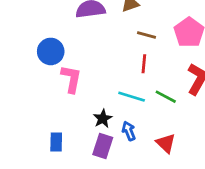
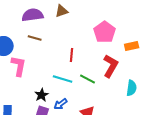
brown line: (147, 35) -> (35, 38), moved
blue arrow: (129, 131) -> (61, 104), turned -104

